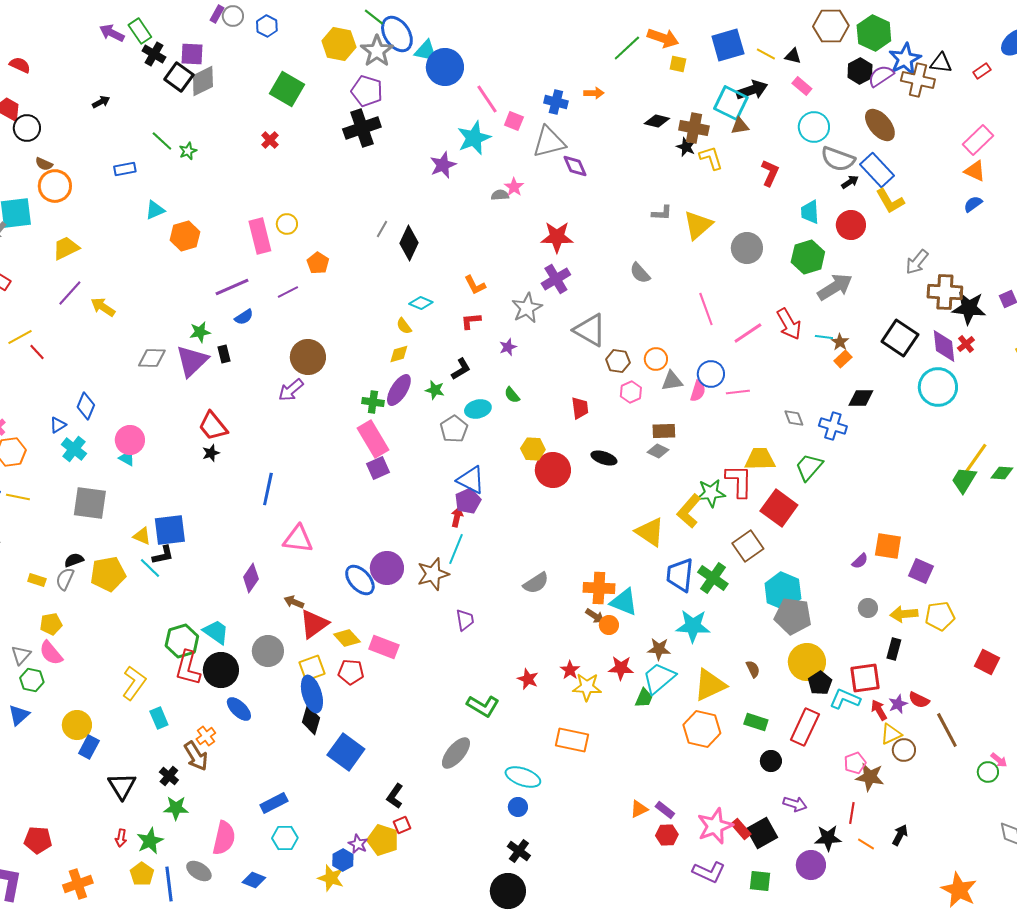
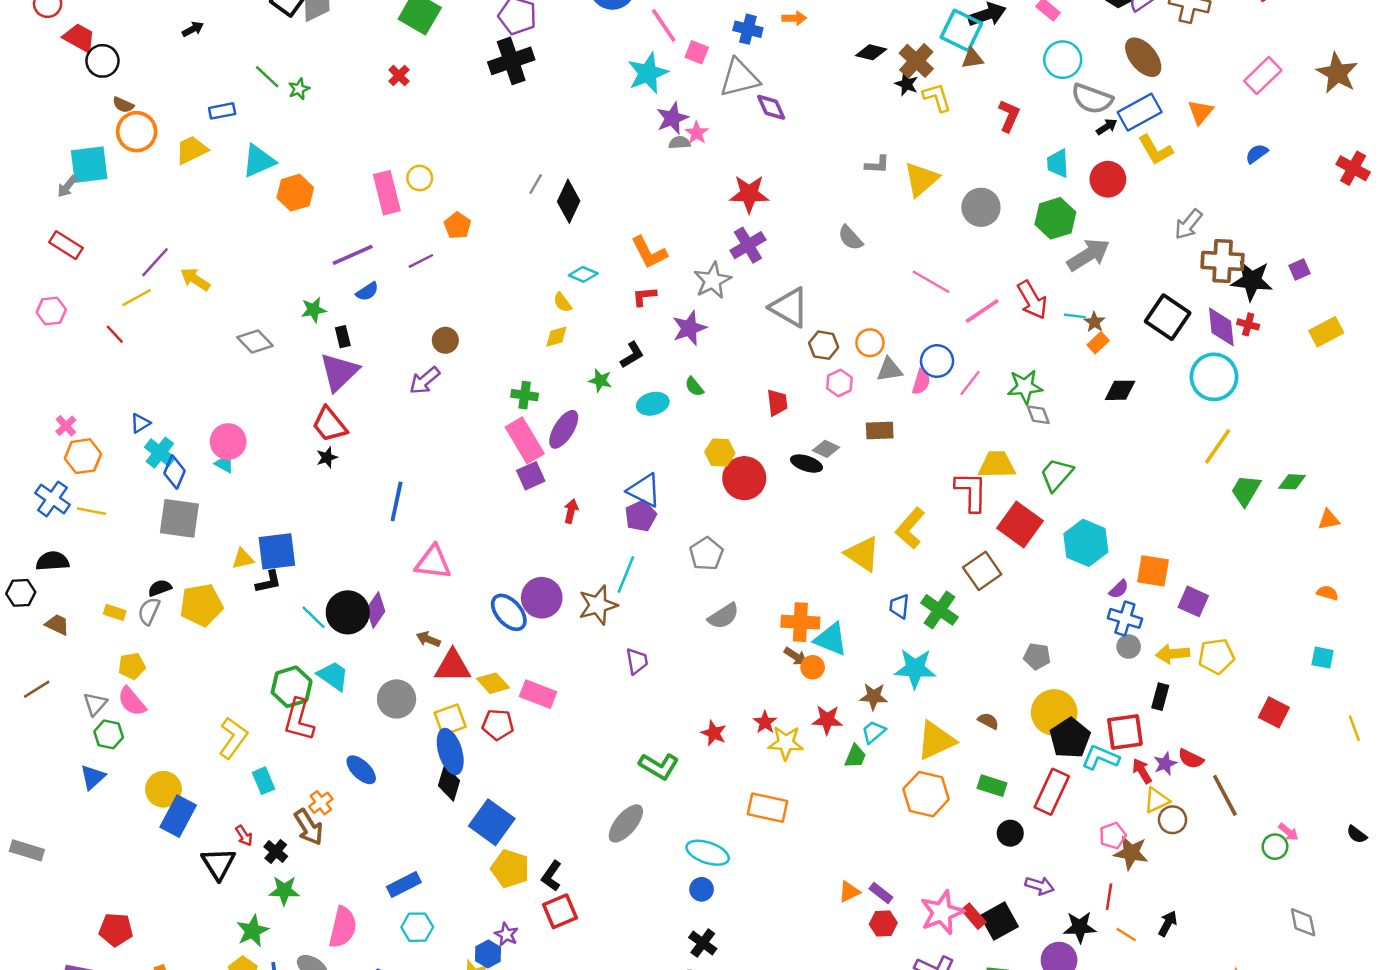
brown cross: (694, 128) -> (916, 61), turned 32
purple star: (443, 165) -> (672, 118), moved
blue rectangle: (877, 170) -> (1140, 112), turned -76
orange triangle: (975, 171) -> (1201, 112), moved, turned 45
cyan triangle: (155, 210) -> (259, 161), size x1.4
yellow trapezoid: (66, 248) -> (192, 150), moved
orange L-shape: (475, 285) -> (649, 252), size x1.4
pink line: (706, 309) -> (931, 282), turned -40
yellow line: (20, 337) -> (137, 298), moved
red cross: (966, 344) -> (1248, 324), turned -36
purple star: (508, 347) -> (689, 328), size x1.6
brown circle: (308, 357) -> (445, 340), size x0.6
gray diamond: (152, 358) -> (255, 342), turned 44
purple triangle: (192, 361) -> (339, 372), moved
purple ellipse: (399, 390) -> (564, 429), moved
pink line: (738, 392) -> (970, 383), turned -45
blue diamond: (86, 406) -> (174, 472), moved
blue cross: (833, 426) -> (1125, 618), moved
gray pentagon: (454, 429) -> (706, 554), moved
gray diamond: (658, 451) -> (826, 449), moved
yellow line: (976, 458) -> (1218, 446), moved
green star: (711, 493) -> (1025, 387), moved
red arrow: (457, 517) -> (571, 511), moved
yellow triangle: (142, 536) -> (243, 559), turned -36
cyan line: (150, 568) -> (314, 617), moved
blue trapezoid: (680, 575) -> (899, 606), size x0.6
cyan hexagon: (783, 591) -> (1086, 543), moved
gray pentagon: (793, 616) -> (1037, 656), size x0.6
red triangle: (314, 624) -> (453, 666), turned 36
brown semicircle: (753, 669) -> (988, 721), turned -36
black circle: (221, 670) -> (348, 612), moved
cyan trapezoid: (659, 678) -> (874, 732), size x0.6
black pentagon: (820, 683) -> (1070, 738), size x1.4
blue rectangle: (89, 747) -> (178, 816), size x1.4
red square: (402, 825) -> (560, 911), size x1.6
red arrow: (121, 838) -> (244, 836), moved, turned -42
yellow pentagon: (383, 840) -> (510, 869), moved

